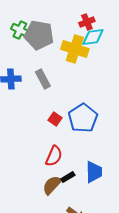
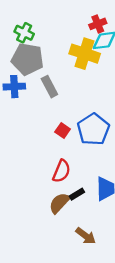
gray pentagon: (39, 35) -> (27, 59), moved

